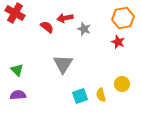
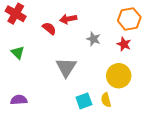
gray star: (84, 29) -> (93, 39), moved
green triangle: (17, 70) -> (18, 53), moved
yellow circle: (122, 84) -> (119, 76), moved, size x1.5

